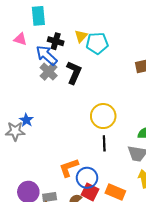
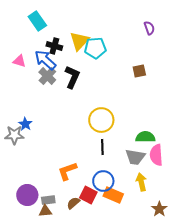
cyan rectangle: (38, 16) -> (37, 21), turned -30
yellow triangle: (81, 36) -> (79, 41), size x1.5
pink triangle: (20, 39) -> (19, 61), moved
blue circle: (87, 178) -> (103, 181), moved

